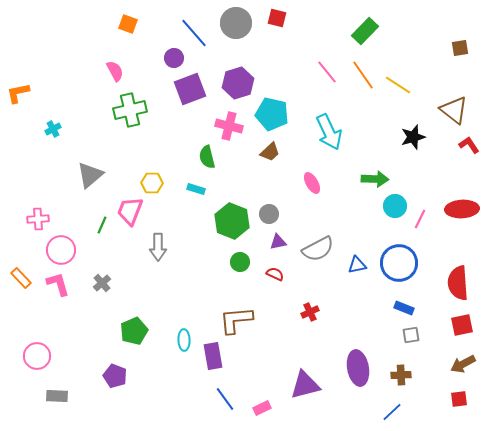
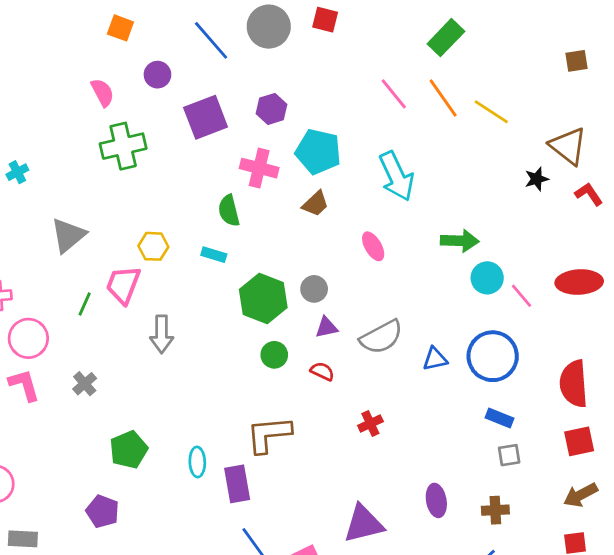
purple circle: (174, 58) -> (157, 75), moved
purple hexagon: (238, 83) -> (271, 109), size x0.7
black star: (413, 137) -> (537, 179), moved, size x0.7
pink line: (420, 219) -> (521, 296), turned -66
purple ellipse: (358, 368) -> (436, 500), size x0.7

